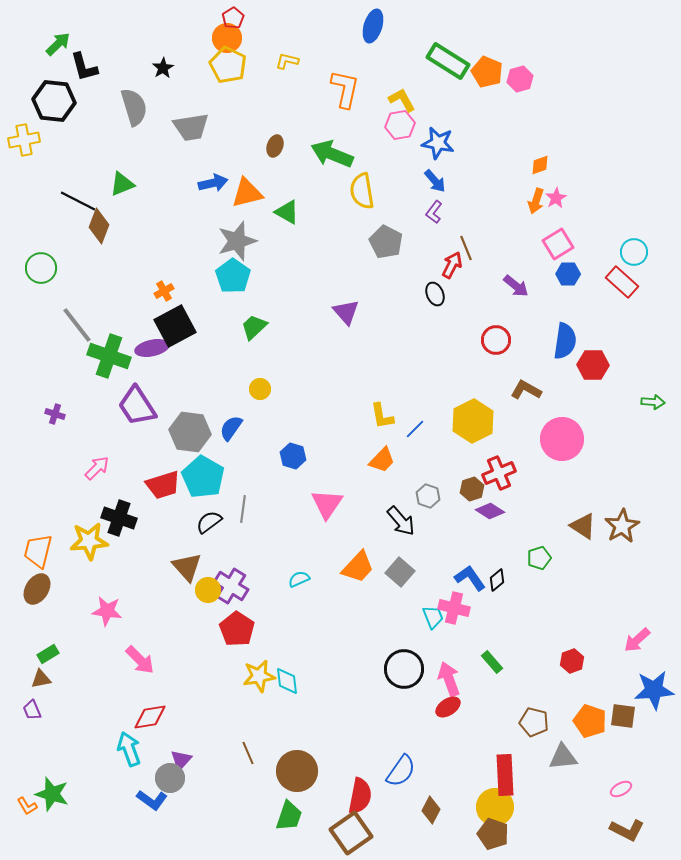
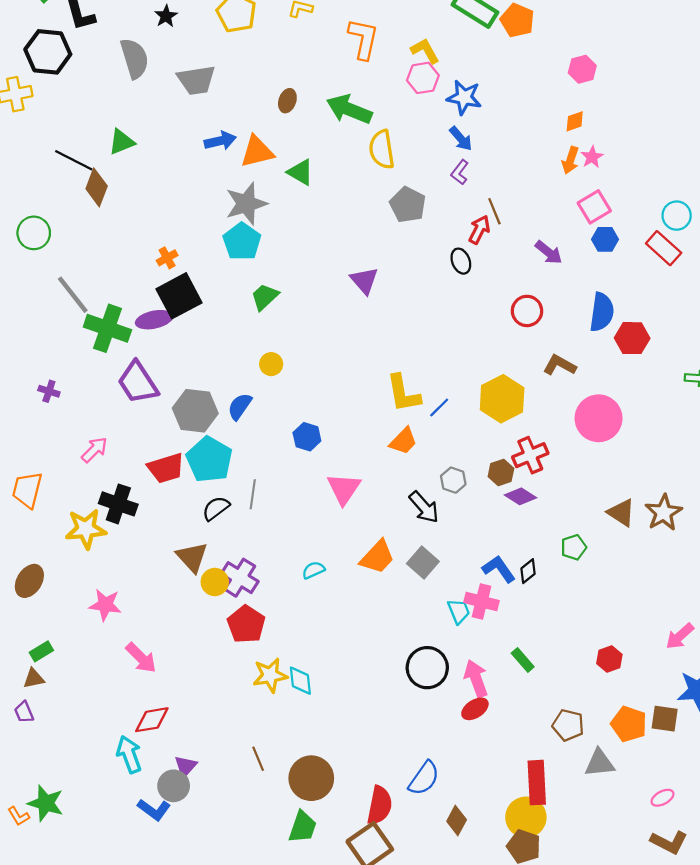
pink hexagon: (520, 79) -> (582, 69), moved
yellow L-shape: (382, 416) -> (403, 393), size x1.4
orange trapezoid: (38, 551) -> (27, 490), moved

